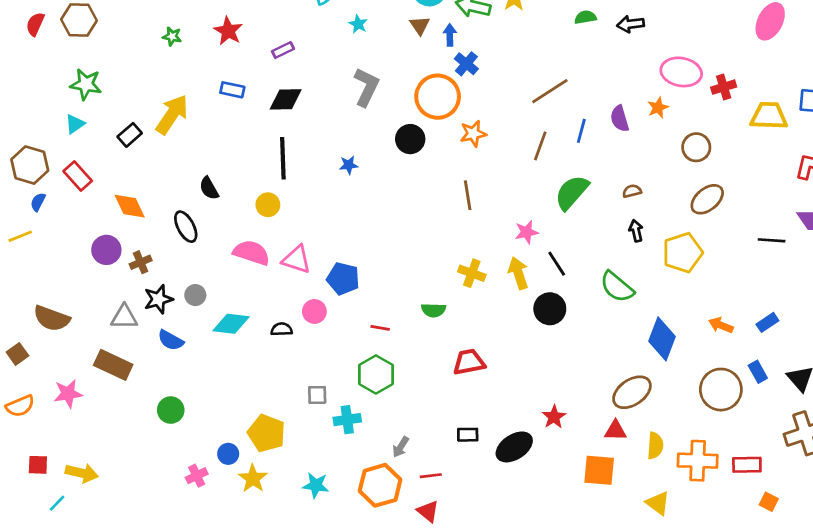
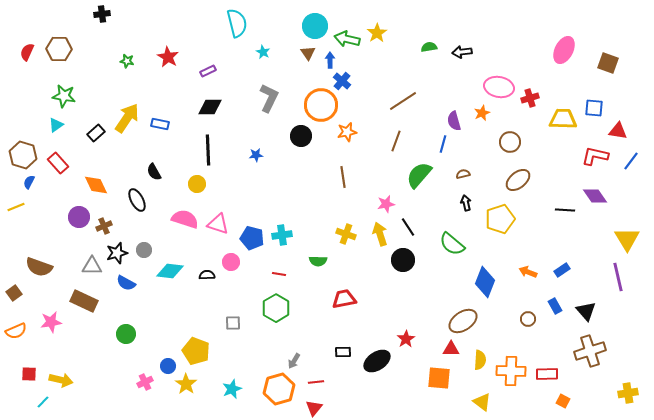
blue rectangle: (232, 90) -> (160, 124), moved
blue line: (581, 131) -> (443, 144), moved
brown circle: (721, 390) -> (528, 319), size x0.5
cyan cross: (347, 420) -> (282, 235), moved
cyan star: (316, 485) -> (232, 389), turned -30
red triangle: (428, 511) -> (314, 408), turned 30

